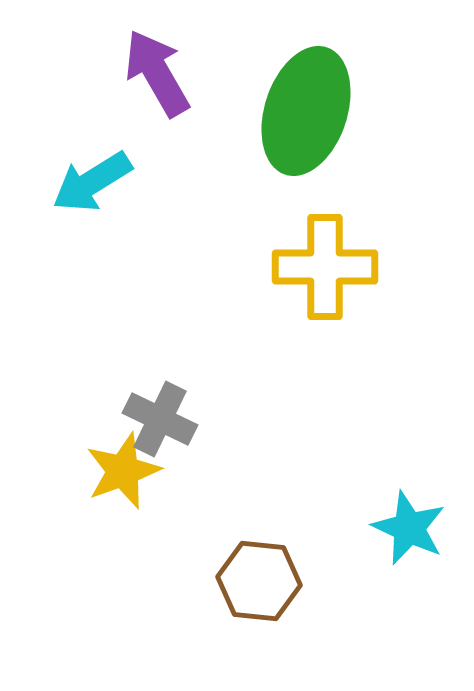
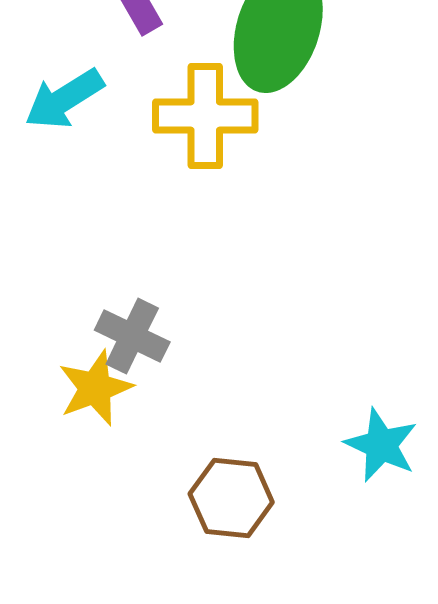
yellow cross: (325, 267) -> (205, 116), moved

